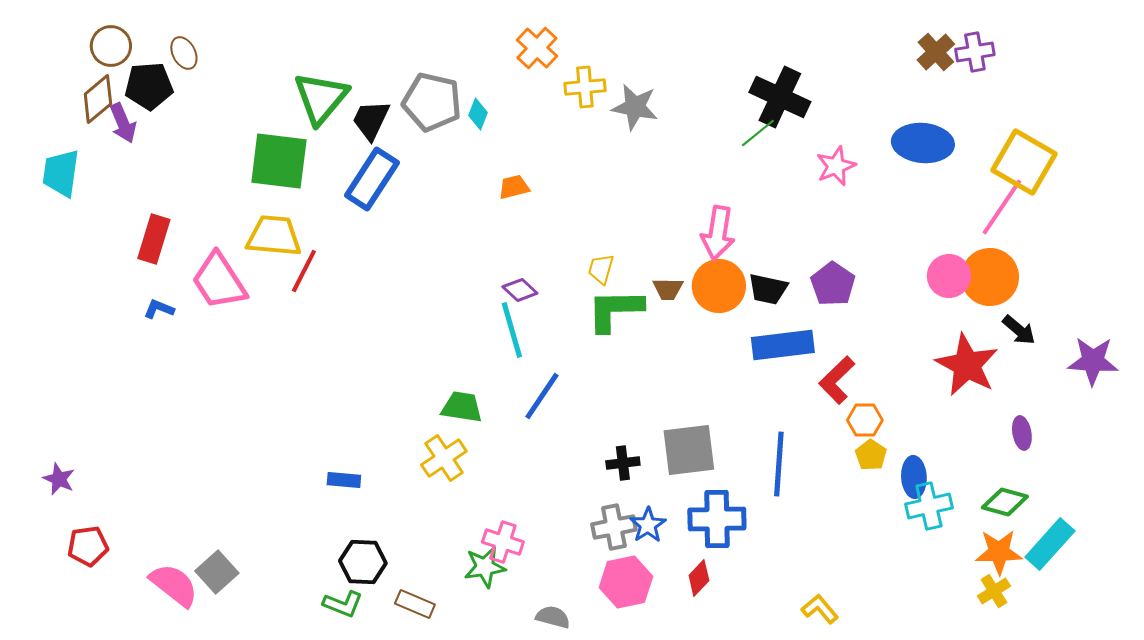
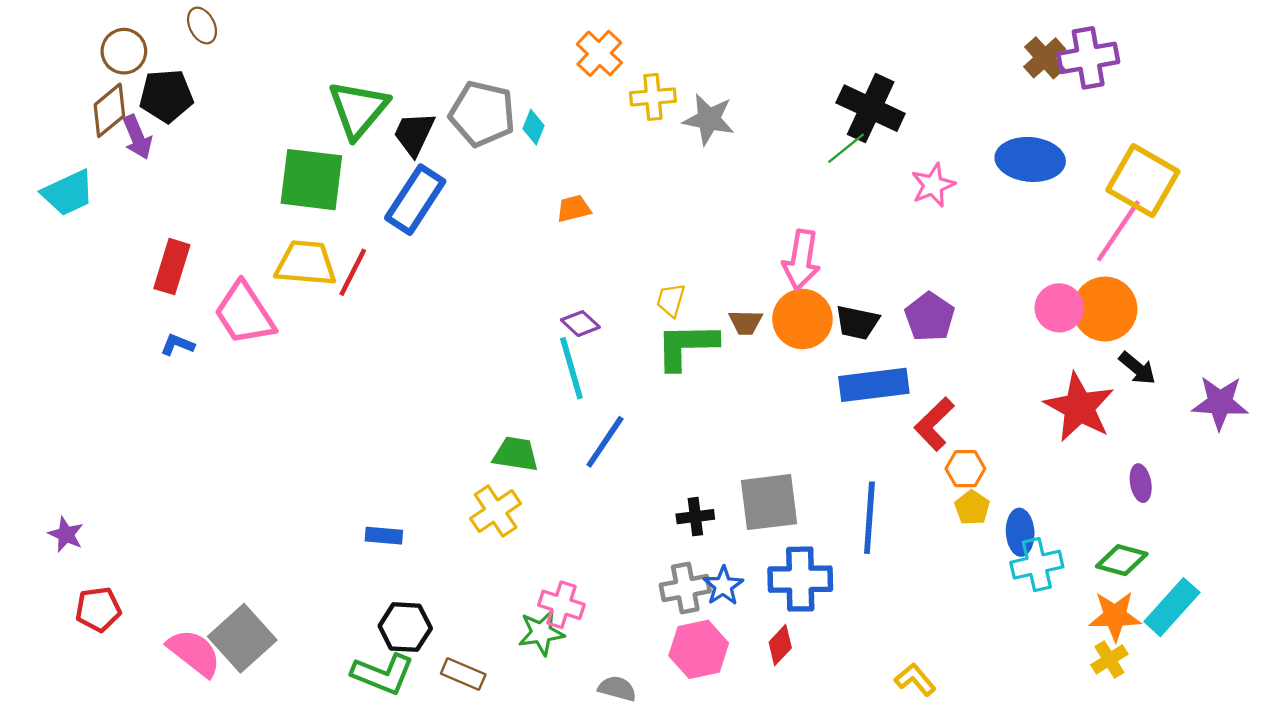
purple cross: (975, 52) -> (1088, 58), size x1.4
brown ellipse: (184, 53) -> (202, 26), moved
cyan trapezoid: (61, 173) -> (68, 193), turned -123
red line: (304, 271) -> (353, 272), moved
gray square: (217, 572) -> (242, 638), size x1.4
green L-shape: (343, 604) -> (383, 674), size x1.4

